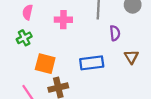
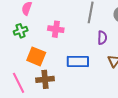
pink cross: (63, 20) -> (56, 29), moved

